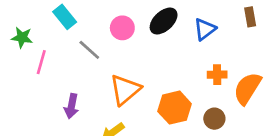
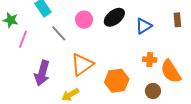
orange semicircle: (247, 88) -> (171, 71), turned -70
purple arrow: (71, 106) -> (42, 73), size x1.4
brown circle: (214, 119) -> (153, 91), moved

